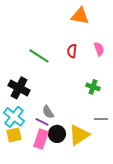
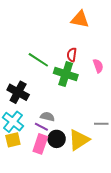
pink semicircle: (99, 49) -> (98, 66), moved
green cross: (93, 87) -> (66, 74), moved, size x1.6
gray semicircle: (48, 112) -> (47, 117), turned 136

